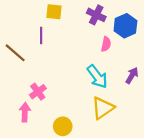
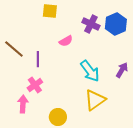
purple cross: (96, 15) -> (91, 24), moved
purple line: (41, 35) -> (38, 59), moved
pink semicircle: (106, 44) -> (66, 41), moved, turned 48

